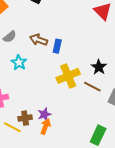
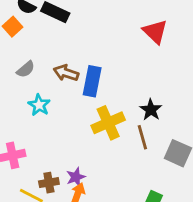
blue rectangle: (57, 46) -> (92, 81), size x1.5
brown line: (92, 87) -> (142, 137), turned 48

